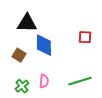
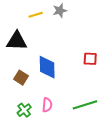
black triangle: (27, 23) -> (17, 41), moved

